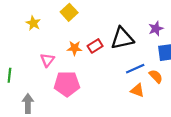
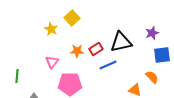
yellow star: (33, 23) -> (51, 29), moved
blue line: (135, 69) -> (108, 65), moved

